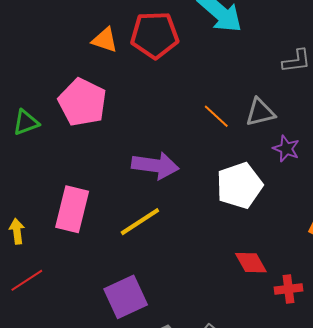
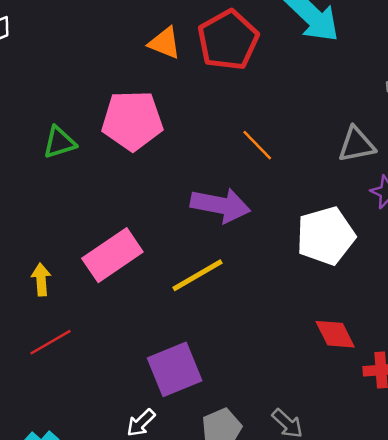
red pentagon: (155, 35) -> (228, 40), turned -30
pink pentagon: (82, 102) -> (132, 120), turned -30
orange line: (216, 116) -> (257, 145), moved
pink rectangle: (72, 209) -> (112, 255), turned 39

